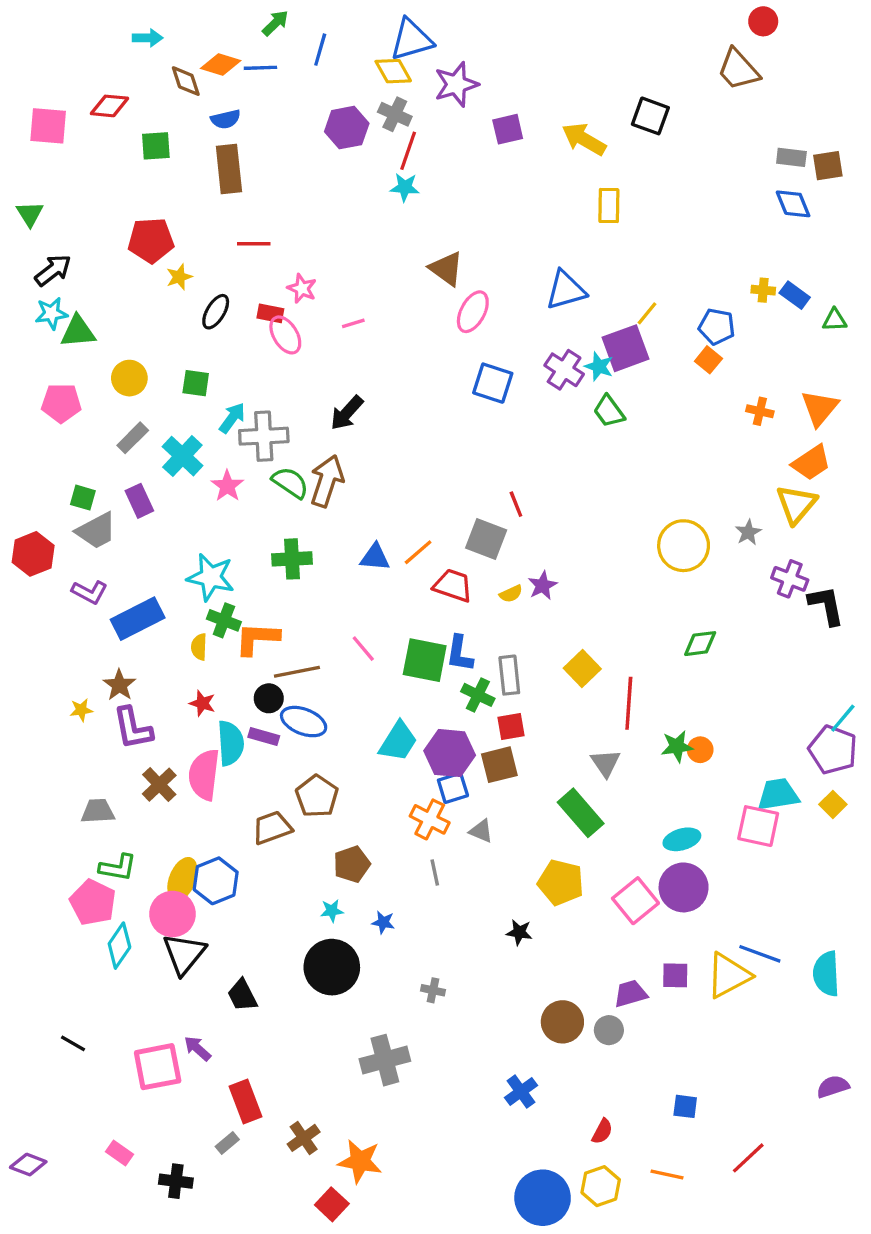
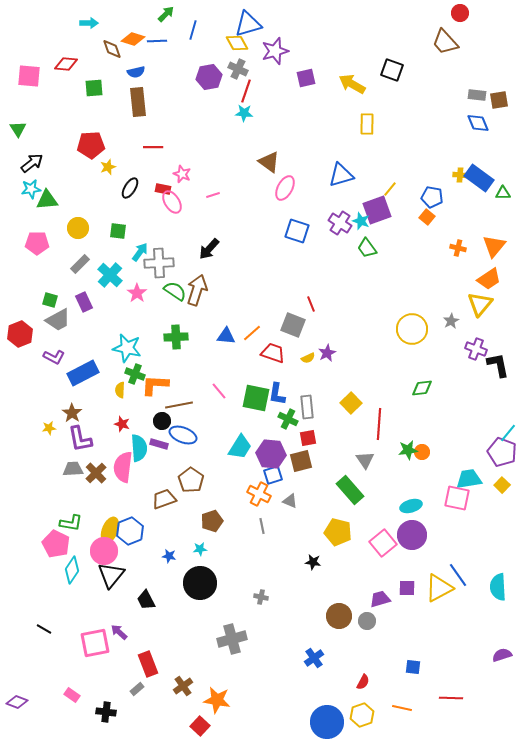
blue rectangle: (795, 295) -> (479, 178), size x1.6
gray trapezoid: (98, 811) -> (73, 469), moved
blue star: (383, 922) -> (169, 556), moved
blue line: (760, 954) -> (458, 575), turned 35
red line: (748, 1158) -> (451, 698), turned 45

